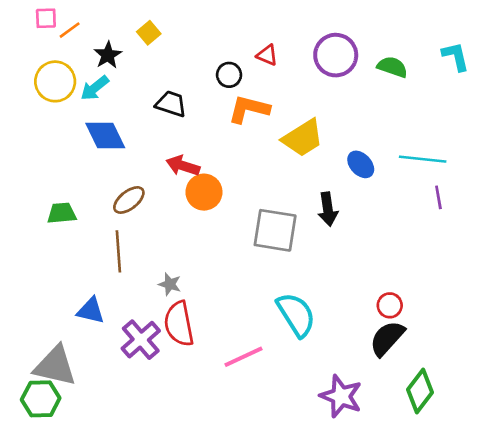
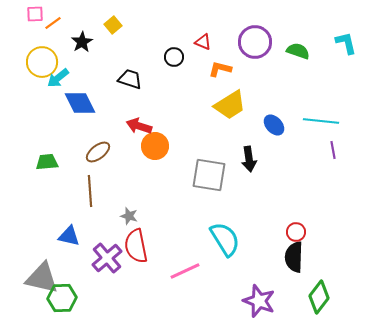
cyan arrow: (95, 88) -> (58, 78), moved
orange L-shape: (249, 109) -> (220, 69), moved, size x0.7
black semicircle: (387, 338) -> (294, 257), turned -40
green hexagon: (41, 399) -> (62, 298), moved

